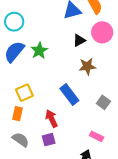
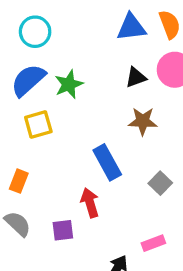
yellow square: (24, 93) -> (38, 125), moved
red arrow: (51, 119) -> (90, 203), moved
pink rectangle: (97, 136) -> (153, 243), moved, turned -56

